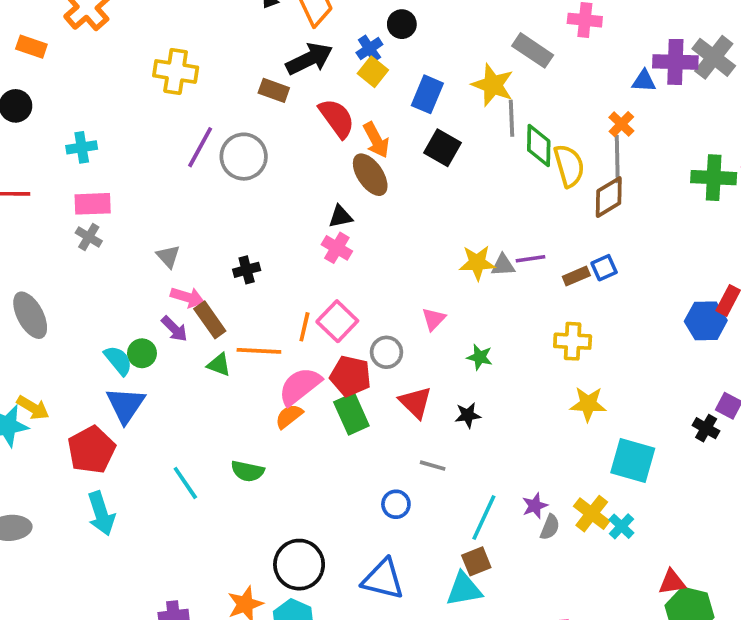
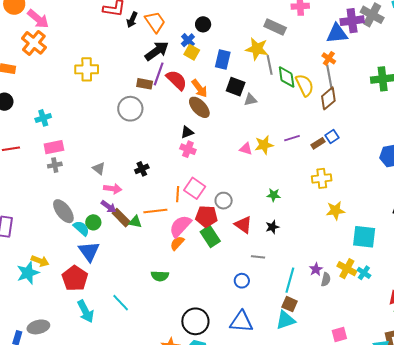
blue triangle: (644, 81) -> (337, 34), size x1.6
brown rectangle: (274, 90) -> (145, 84), moved
purple line: (200, 147) -> (159, 74), moved
gray cross: (89, 237) -> (55, 165), turned -32
gray triangle: (503, 265) -> (250, 100), moved
gray ellipse: (30, 315) -> (63, 211), moved
pink triangle: (434, 319) -> (246, 149), moved, turned -48
brown rectangle: (210, 320) -> (121, 218), moved
cyan line: (185, 483) -> (121, 303), moved
brown square: (476, 561) -> (290, 304), turned -35

